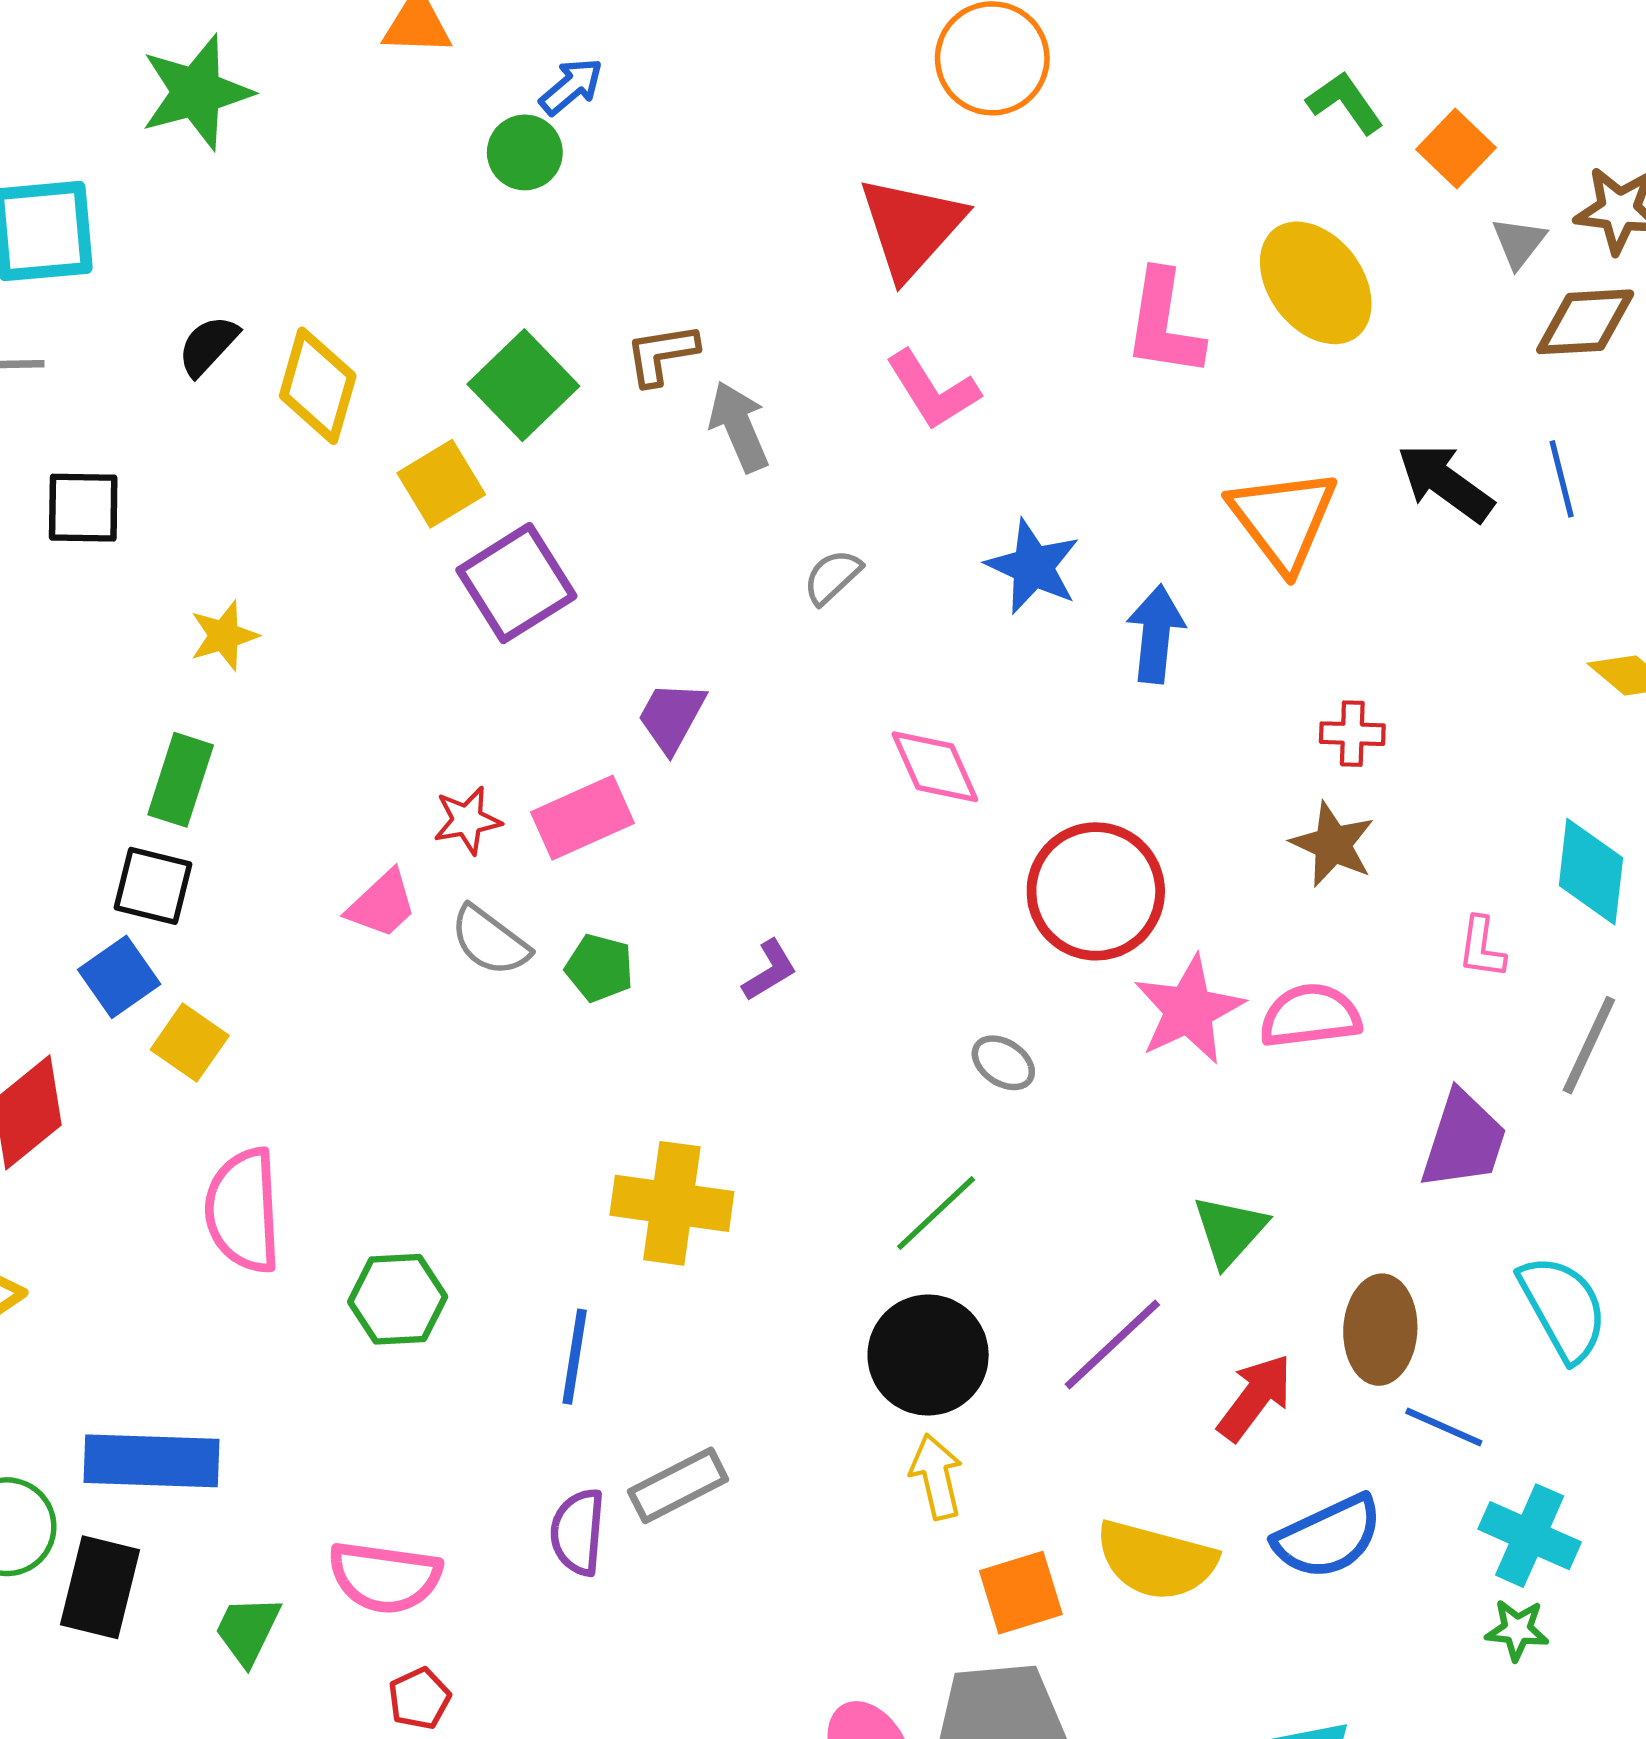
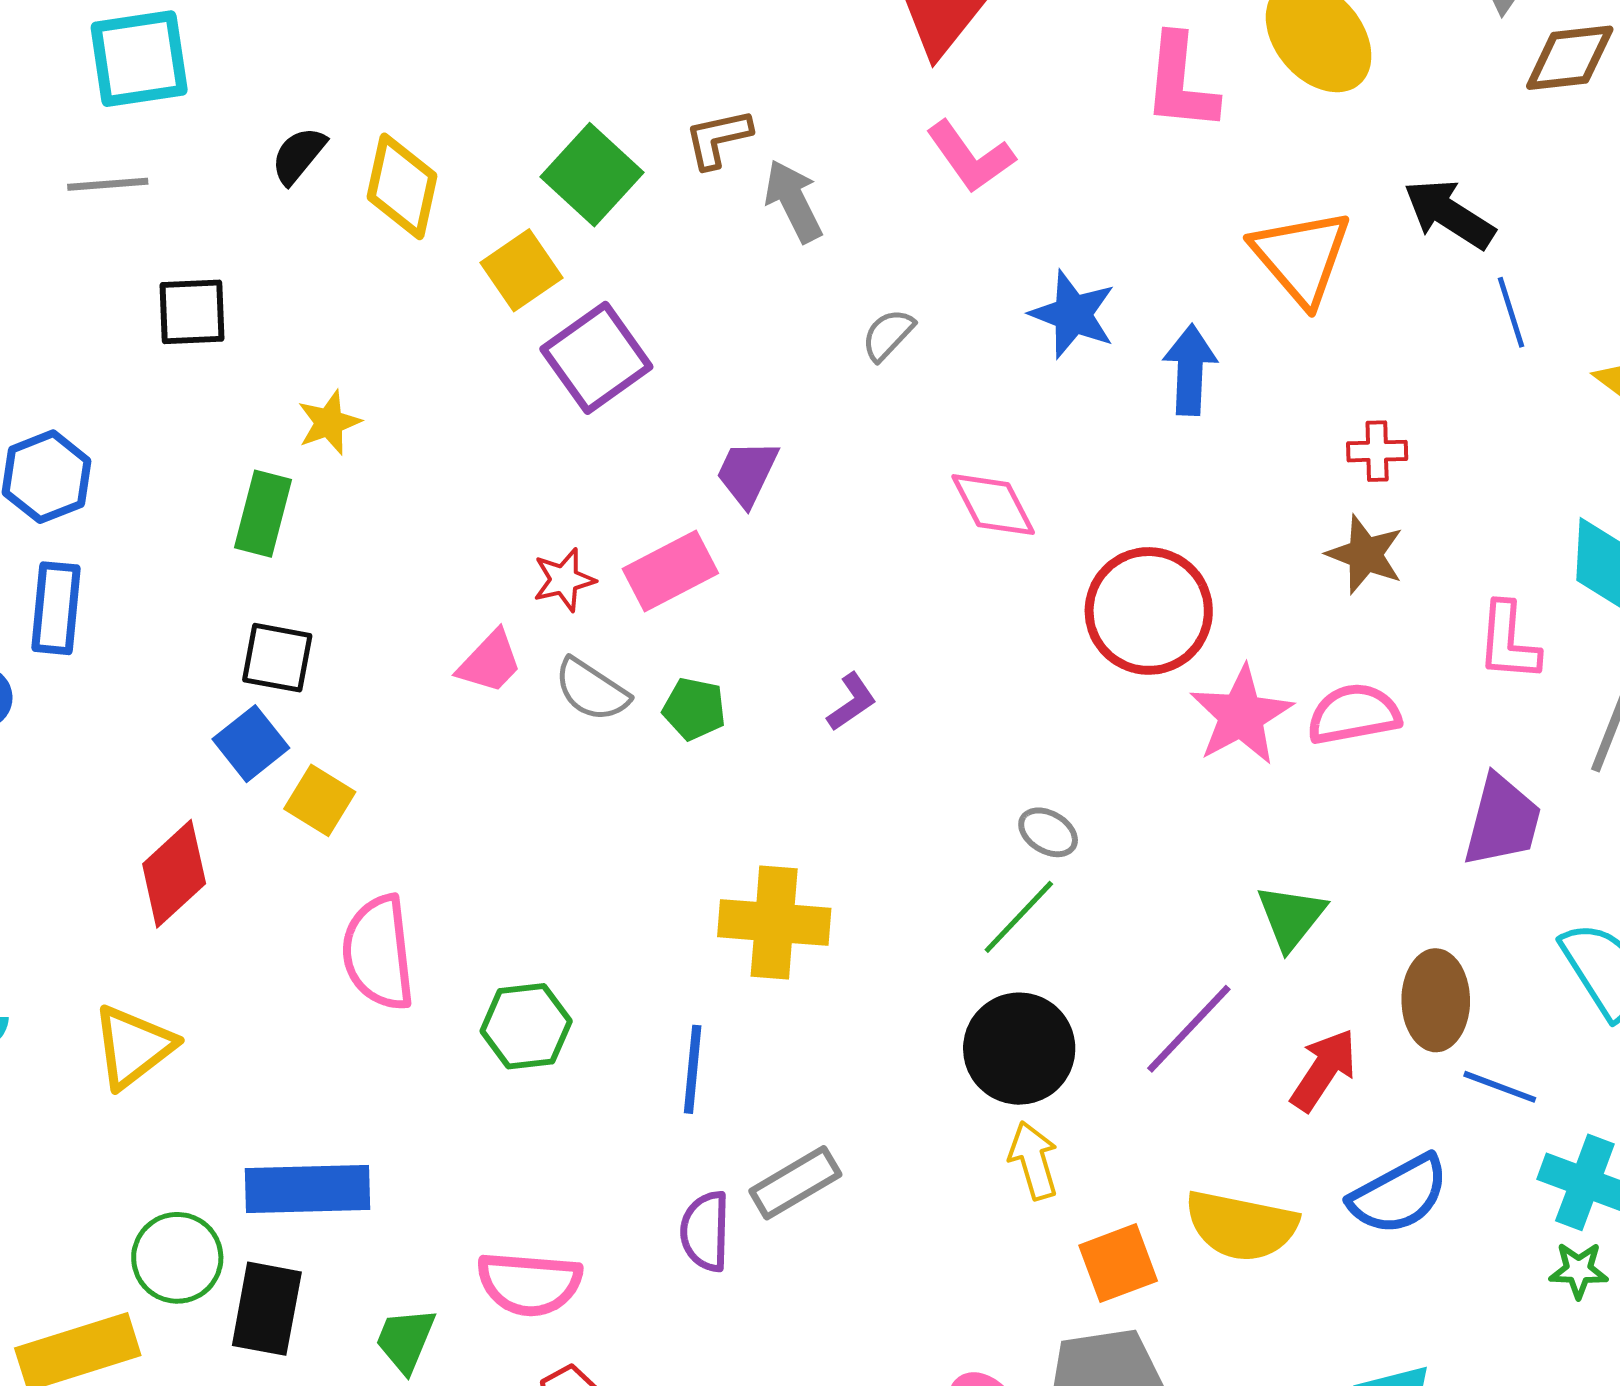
blue line: (1562, 479) -> (1511, 312), moved
green rectangle: (181, 780) -> (263, 514), moved
pink L-shape: (1482, 947) -> (1508, 642), size x1.4
gray ellipse: (1003, 1063) -> (1048, 832), moved

